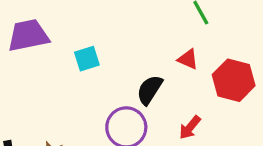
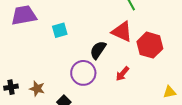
red triangle: (188, 59) -> (122, 32), size x1.6

